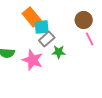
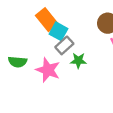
cyan square: (42, 27) -> (59, 31), turned 35

